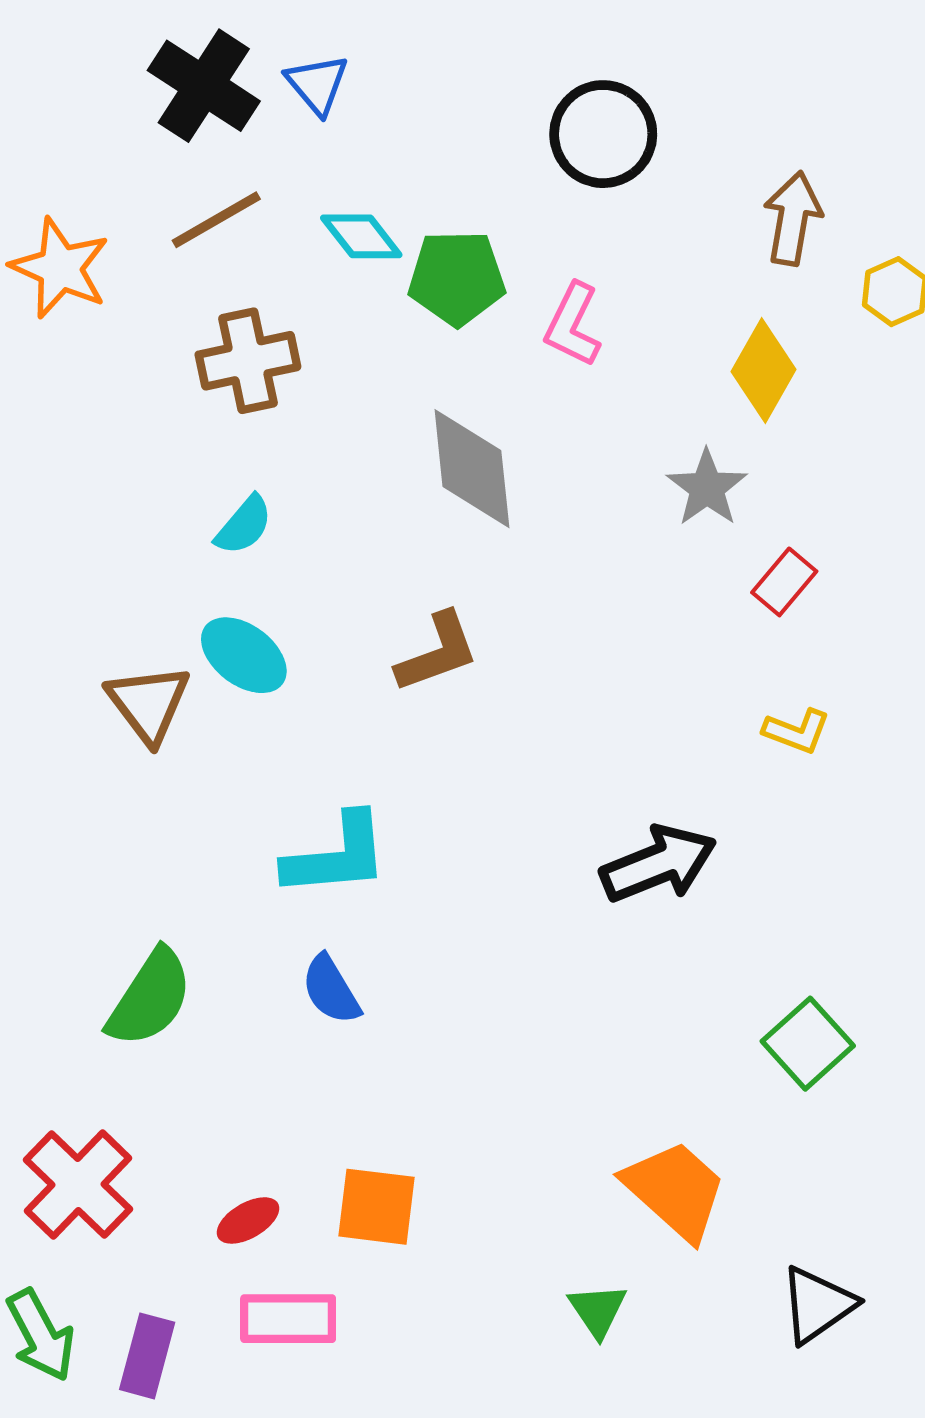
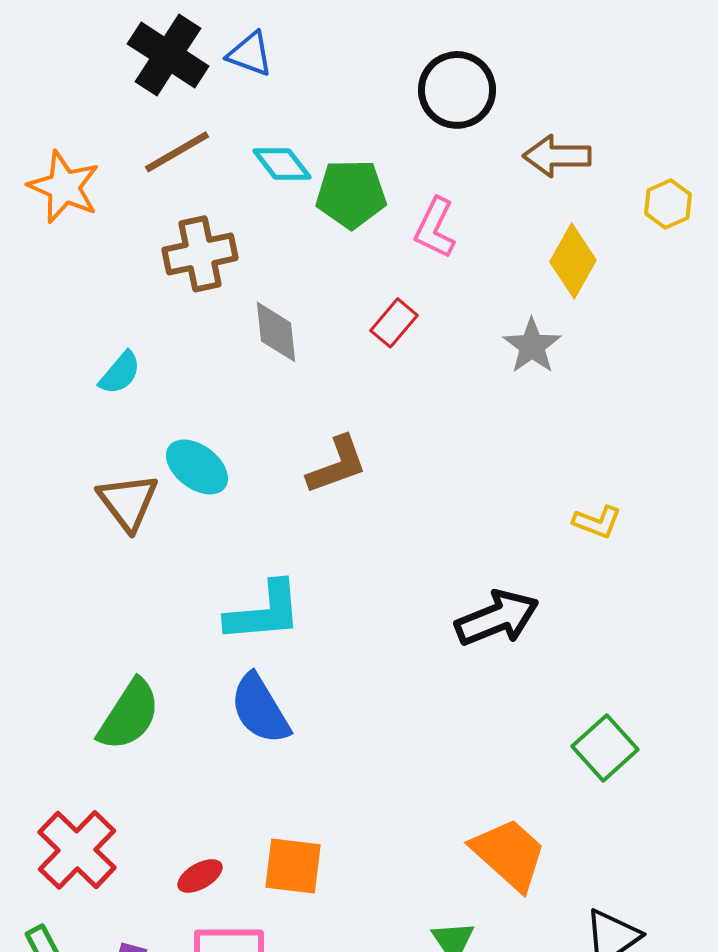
blue triangle: (317, 84) -> (250, 54), turned -30
brown arrow: (793, 218) -> (557, 156), moved, turned -100
gray diamond: (472, 469) -> (276, 332), moved, size x0.7
cyan semicircle: (244, 525) -> (120, 373), moved
red rectangle: (784, 582) -> (394, 323), moved
blue semicircle: (331, 990) -> (260, 709), size x1.4

